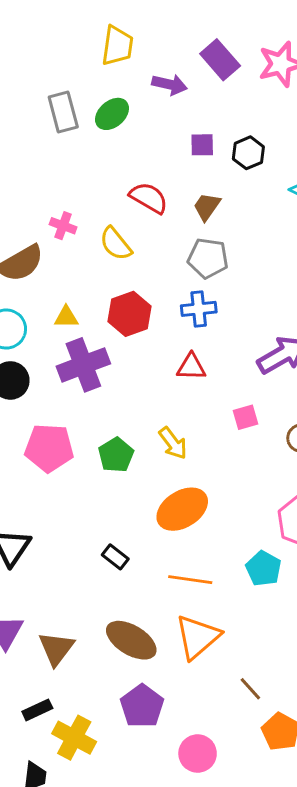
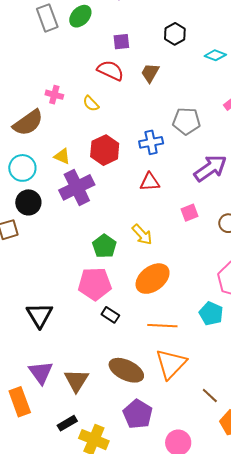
purple square: (202, 145) -> (121, 42), moved
yellow semicircle: (116, 244) -> (91, 104), size x0.7
gray pentagon: (208, 258) -> (186, 121), moved
yellow triangle: (66, 317) -> (62, 156), turned 30
pink pentagon: (49, 448) -> (95, 284), moved

